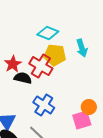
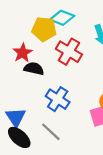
yellow pentagon: (55, 55) -> (44, 29), moved
red cross: (41, 66) -> (69, 52), moved

